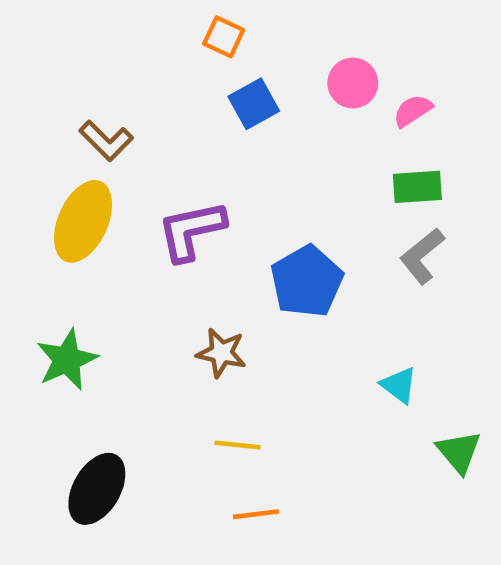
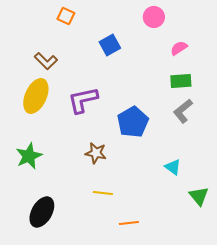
orange square: (224, 37) -> (66, 16), moved
pink circle: (353, 83) -> (154, 17), moved
orange line: (256, 514) -> (129, 223), moved

